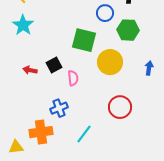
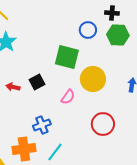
green hexagon: (128, 30) -> (118, 35), moved
pink semicircle: (73, 78) -> (68, 97), moved, turned 42
cyan line: (84, 134) -> (55, 152), moved

